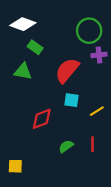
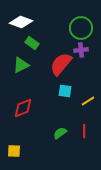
purple cross: (99, 55) -> (81, 50), moved
green triangle: (23, 71) -> (21, 65), turned -36
red diamond: (42, 119) -> (23, 108), moved

